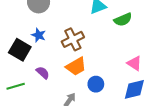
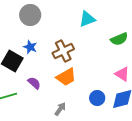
green semicircle: (123, 20) -> (119, 39), moved
blue circle: (96, 84) -> (97, 98), moved

